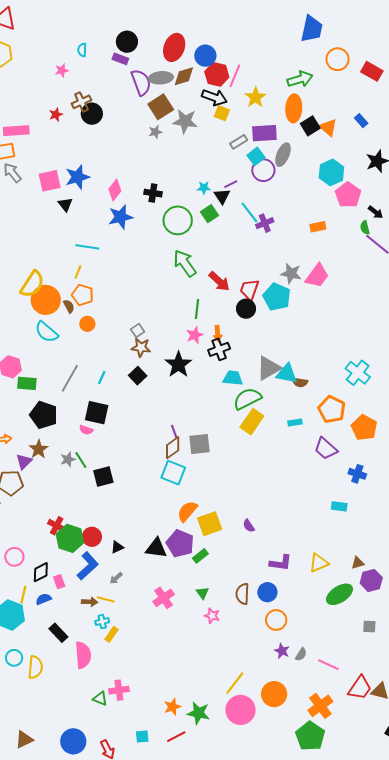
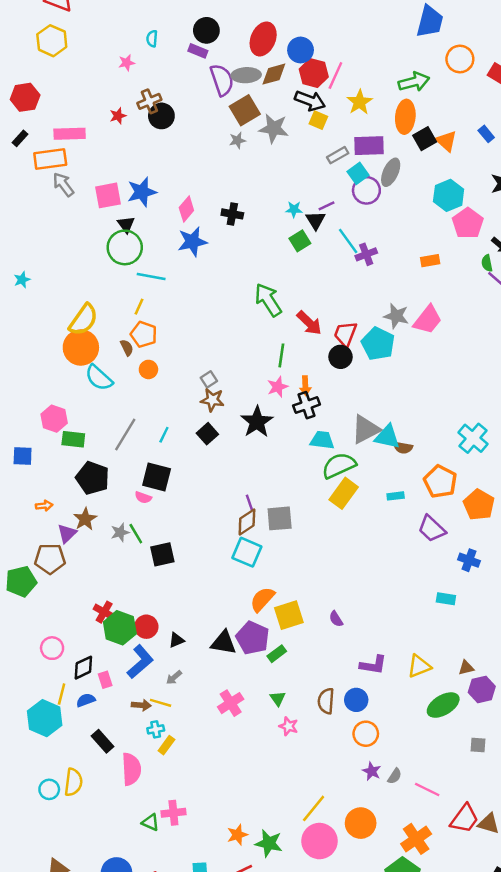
green circle: (178, 220) -> (125, 247), moved
orange circle: (46, 300) -> (81, 348), moved
cyan circle: (14, 658) -> (49, 789), moved

